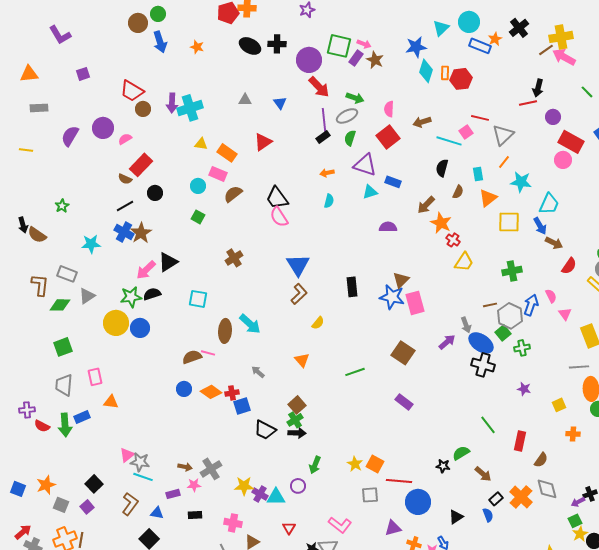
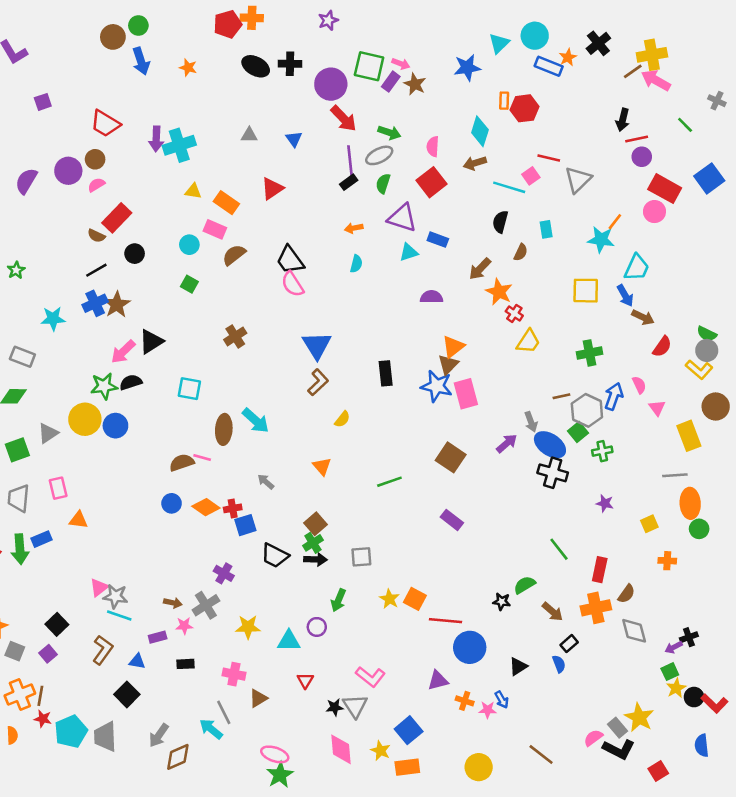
cyan diamond: (426, 71) -> (480, 131), moved
red line: (528, 103) -> (637, 139), moved
brown circle: (143, 109) -> (95, 159), moved
orange line: (504, 162) -> (615, 222), moved
orange triangle: (488, 198) -> (453, 347), moved
blue cross: (124, 232) -> (95, 303), turned 36
gray triangle: (87, 296) -> (48, 433), moved
purple cross: (260, 494) -> (224, 573), moved
gray square: (370, 495) -> (361, 557), moved
orange cross: (521, 497) -> (596, 608), moved, turned 35

